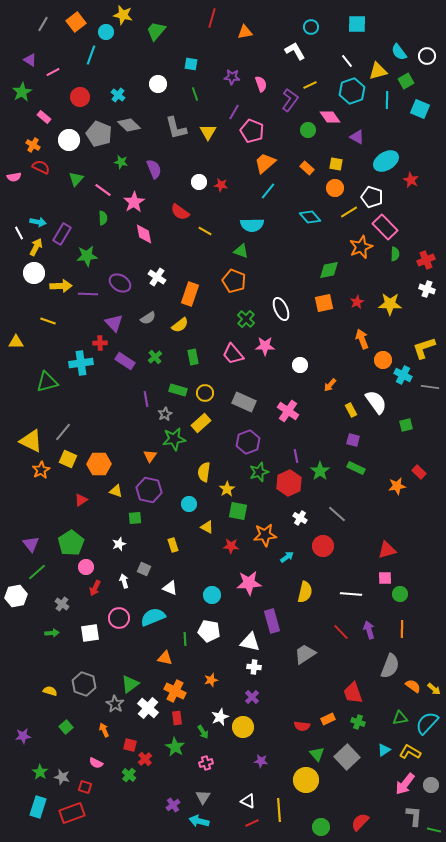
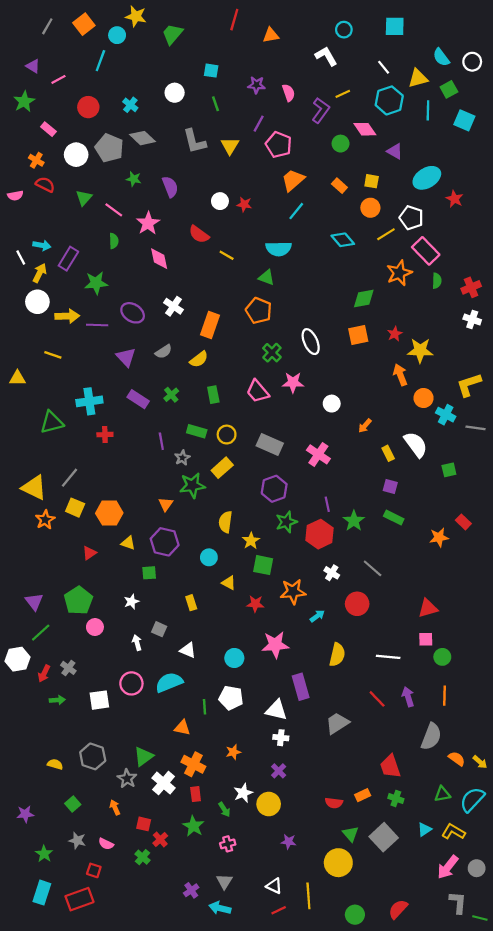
yellow star: (390, 304) -> (420, 350), moved
red cross: (100, 343) -> (105, 435), moved
red arrow: (95, 588) -> (44, 673), moved
gray star: (62, 777) -> (77, 841), moved

